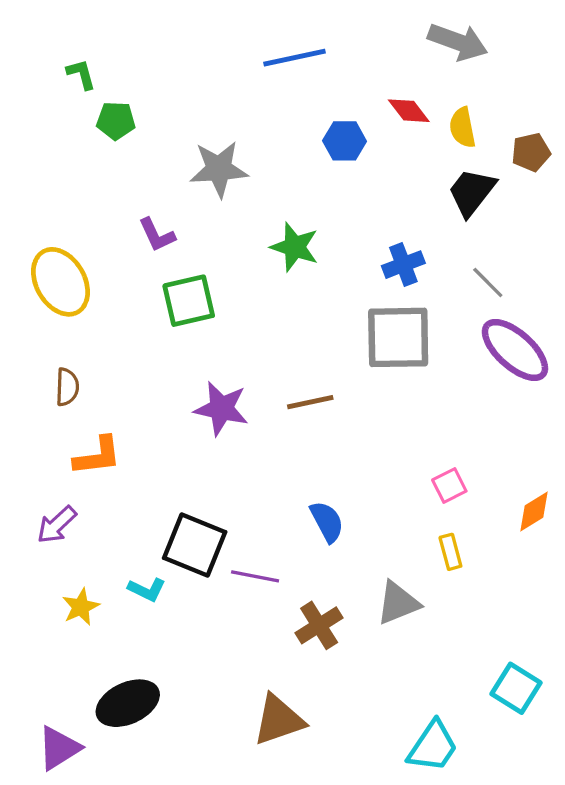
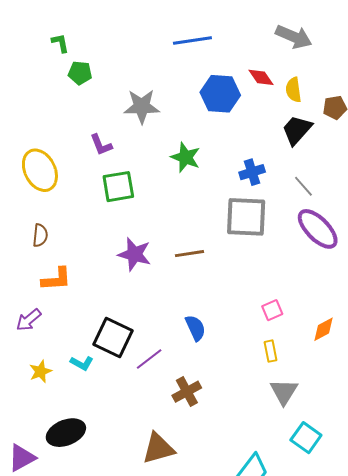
blue hexagon: (345, 141) -> (220, 94), size x1.5
purple line: (255, 576) -> (149, 359), turned -52
gray triangle: (398, 603) -> (284, 392), moved, turned -40

